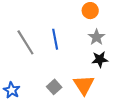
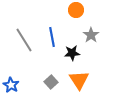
orange circle: (90, 11) -> (76, 10), moved
black star: (100, 59) -> (72, 53), moved

